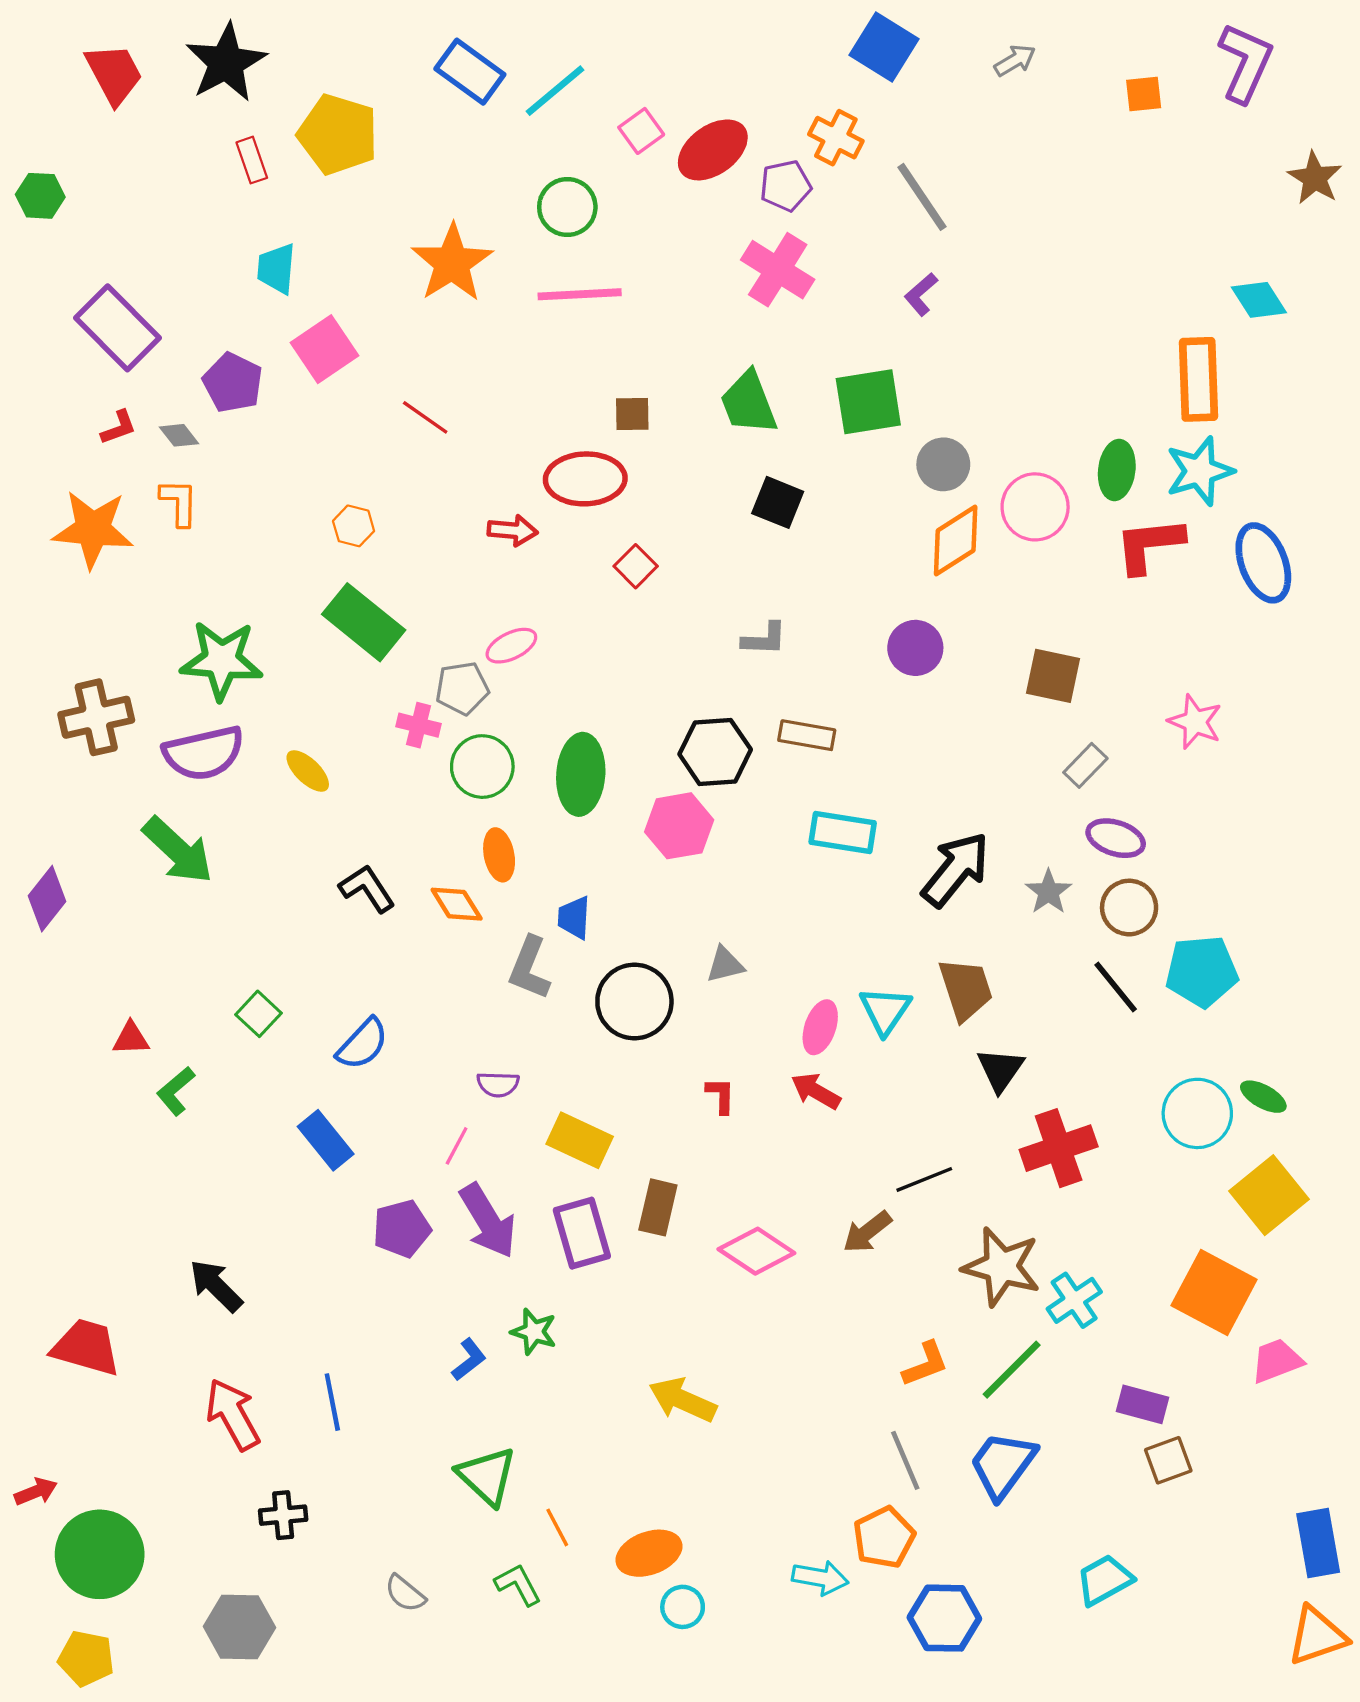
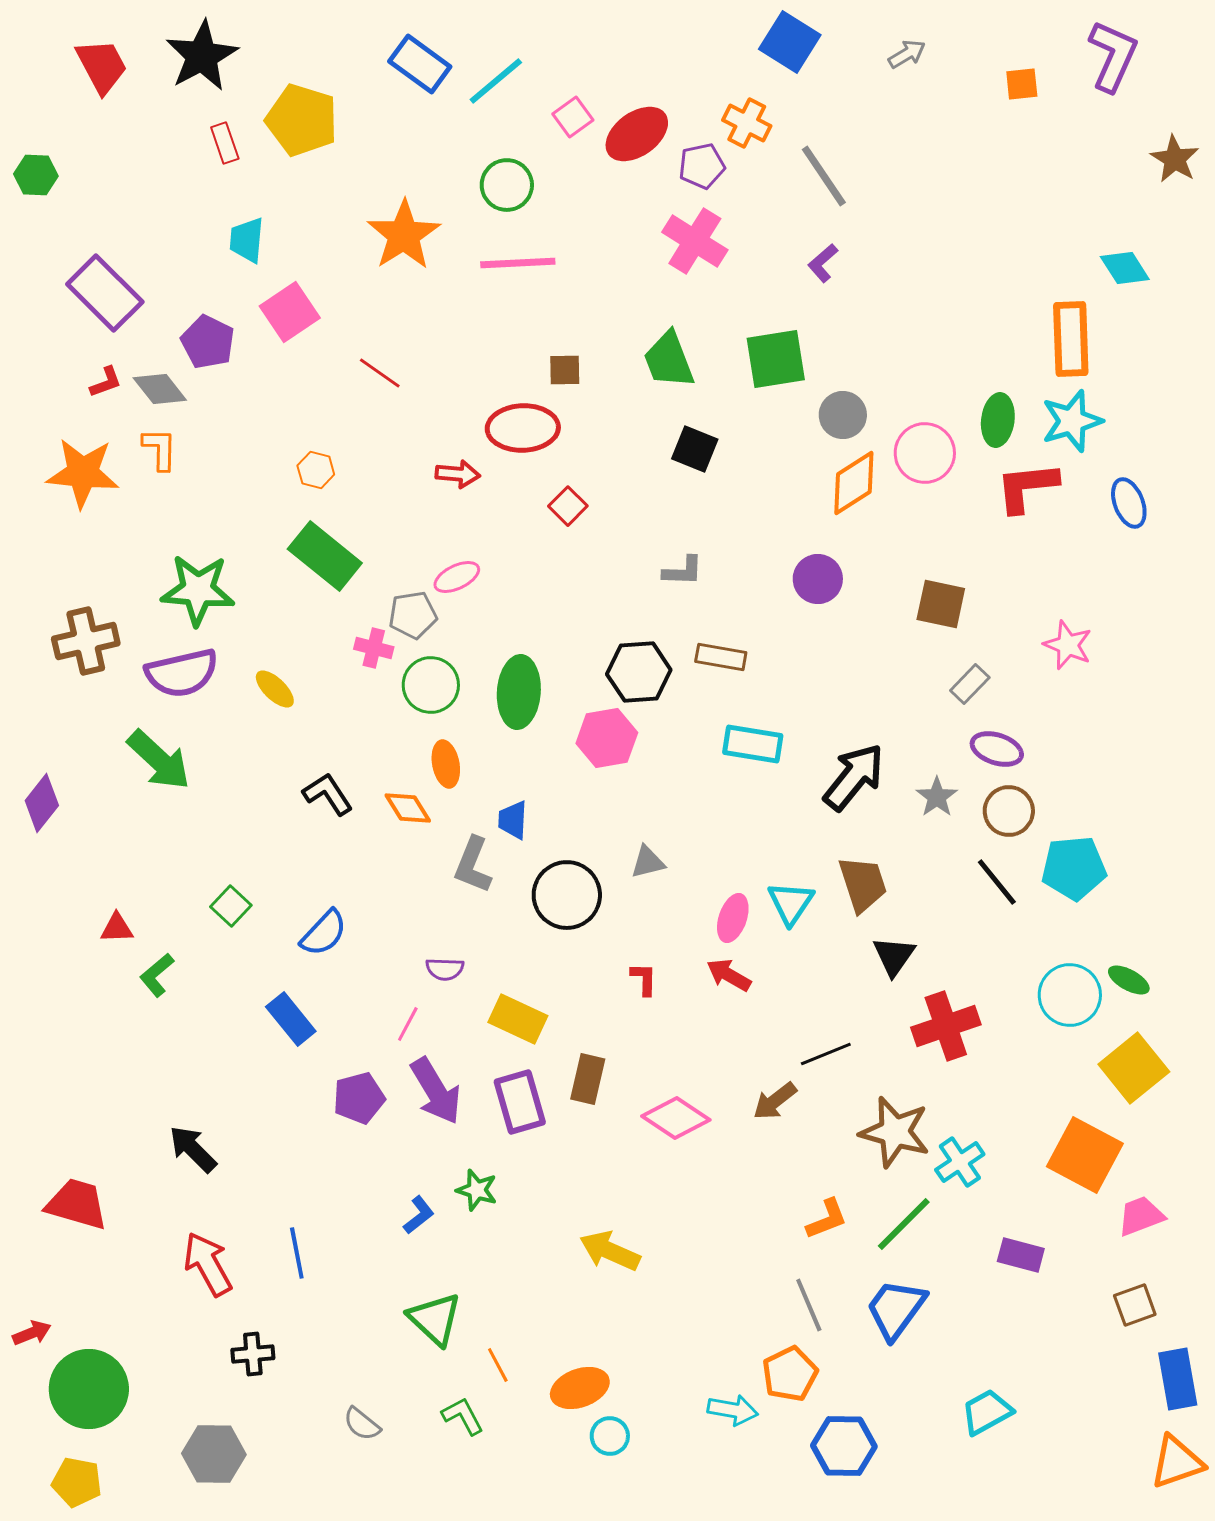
gray diamond: (179, 435) -> (160, 389), size x1.5
blue ellipse: (1263, 563) -> (1129, 503), size x0.7
brown square: (1168, 1460) -> (1135, 1305), moved

